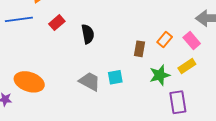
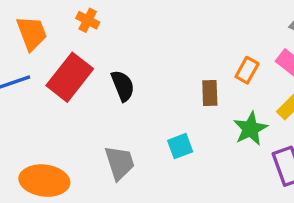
red rectangle: (57, 23) -> (70, 77), size x1.8
gray trapezoid: (90, 81) -> (120, 163), moved, turned 55

